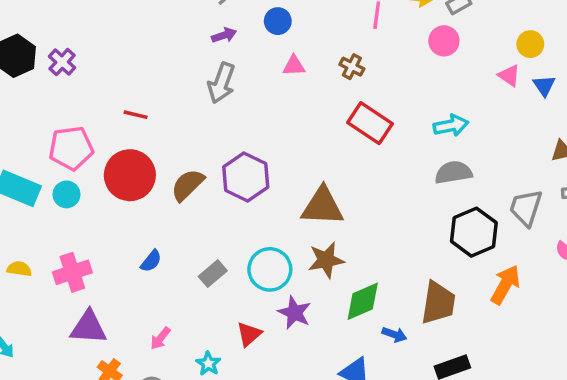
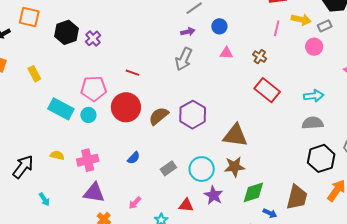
red triangle: (249, 334) -> (186, 205), turned 42

